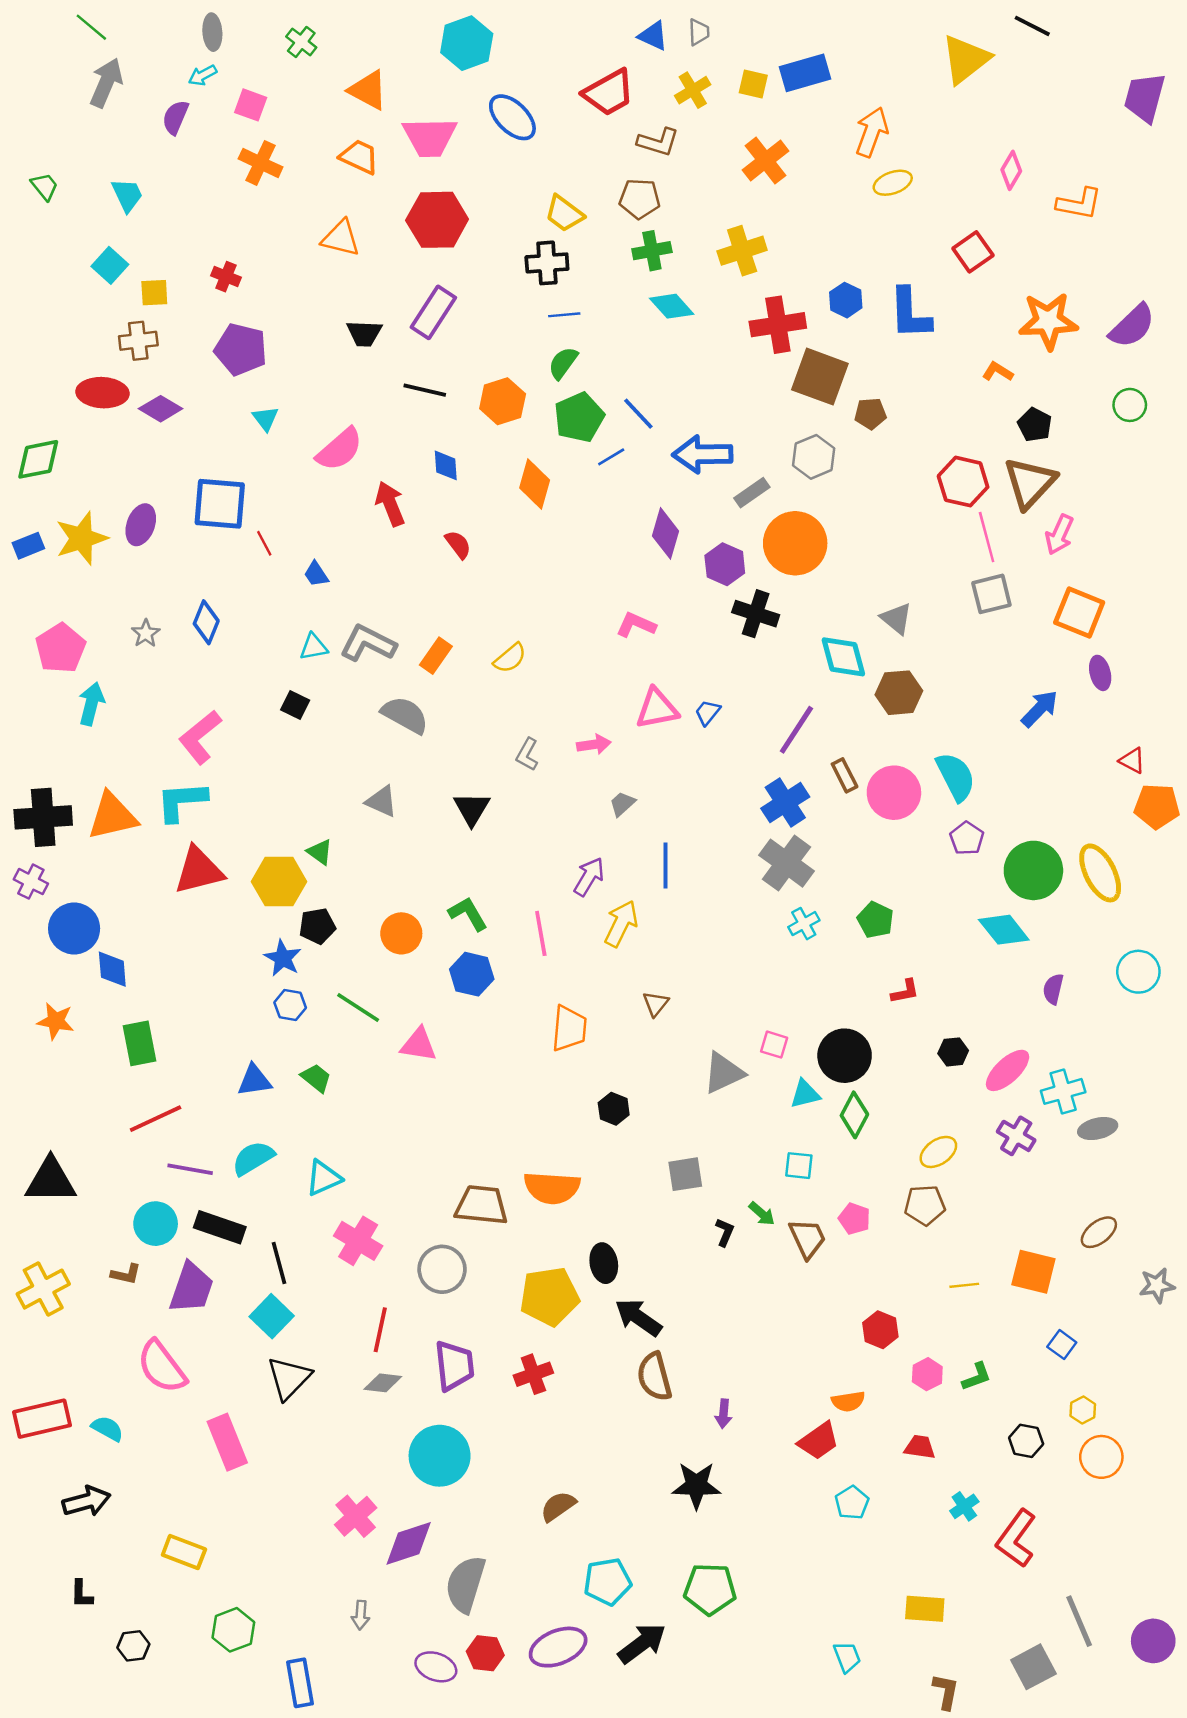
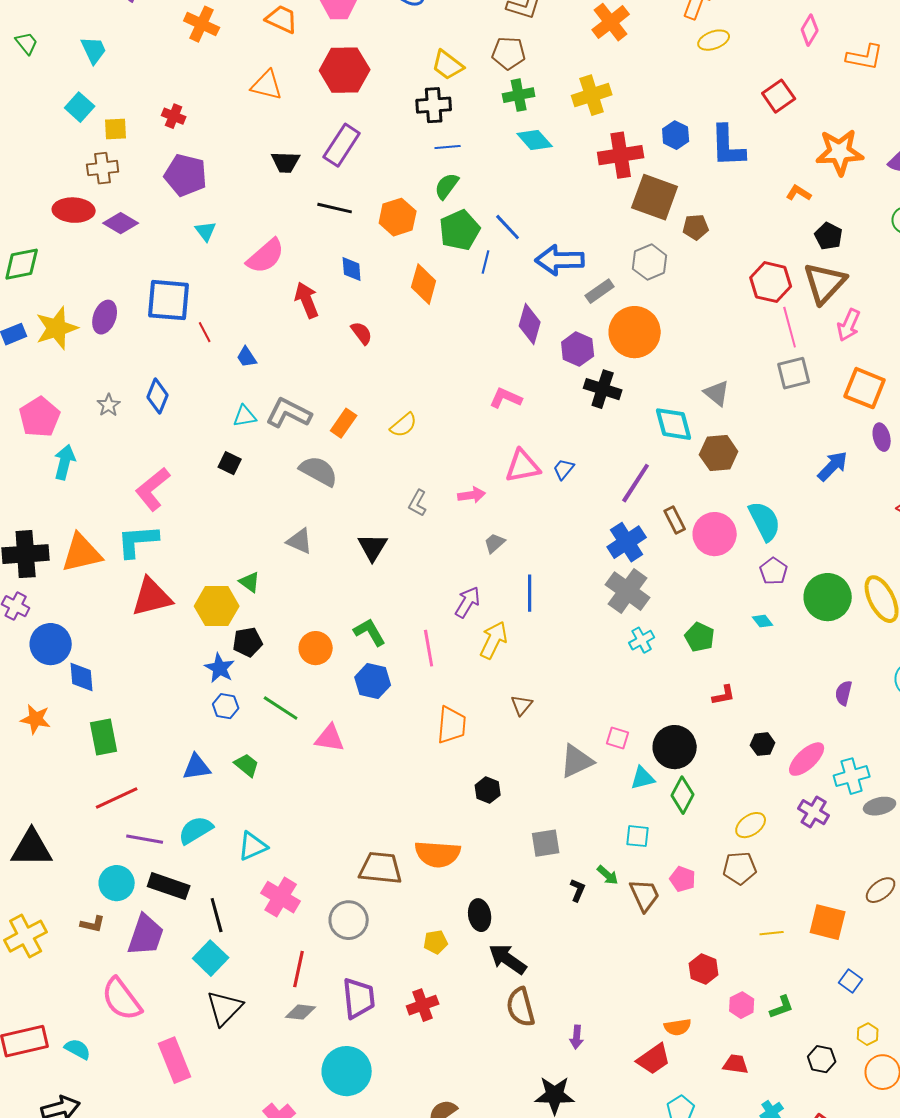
blue line: (611, 457) -> (486, 262), turned -45
cyan diamond: (1004, 930) -> (763, 621), moved, size x0.5
yellow pentagon: (549, 1296) -> (436, 942), size x0.5

